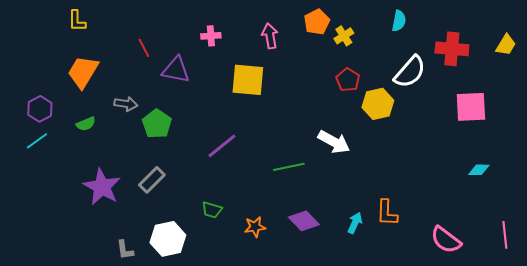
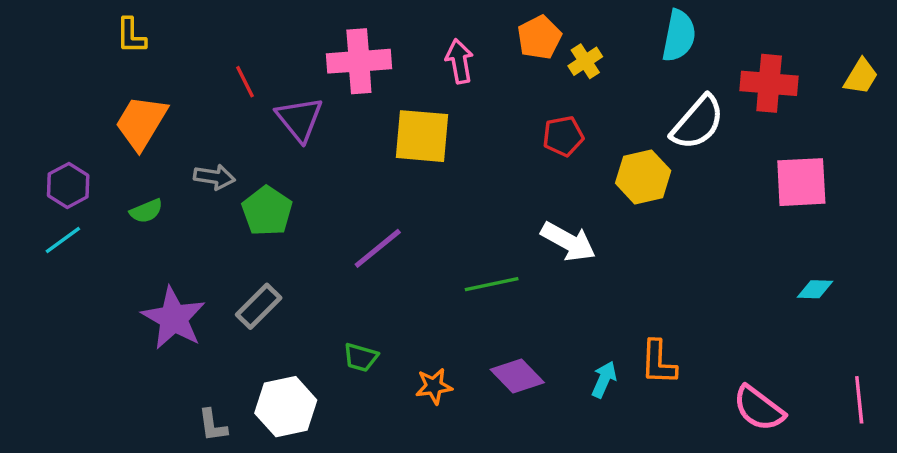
cyan semicircle: (399, 21) -> (679, 36), size x1.4
pink cross: (211, 36) -> (359, 61), size x1.8
purple triangle: (176, 70) -> (299, 119), turned 40
red pentagon: (348, 80) -> (563, 136), moved, turned 30

